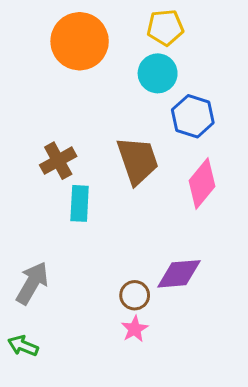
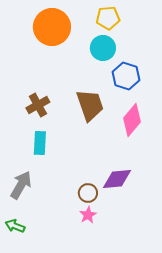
cyan rectangle: (80, 203) -> (40, 143), moved

